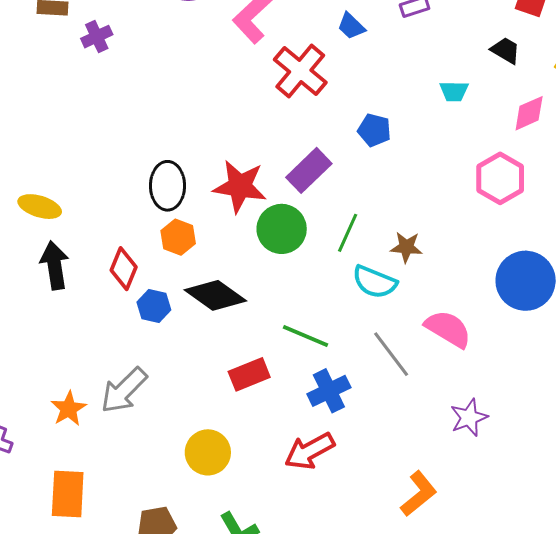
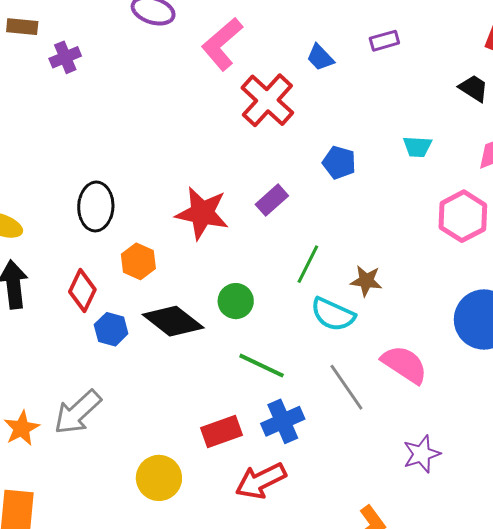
cyan trapezoid: (454, 91) -> (417, 147), moved
purple rectangle: (309, 170) -> (272, 200), size x0.7
black ellipse: (167, 186) -> (96, 207), moved
green circle: (282, 229) -> (236, 301), moved, size x0.7
red rectangle: (249, 374) -> (221, 432), moved

